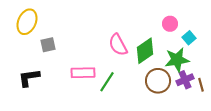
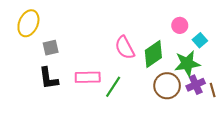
black L-shape: (29, 78) -> (49, 78), moved, turned -90

